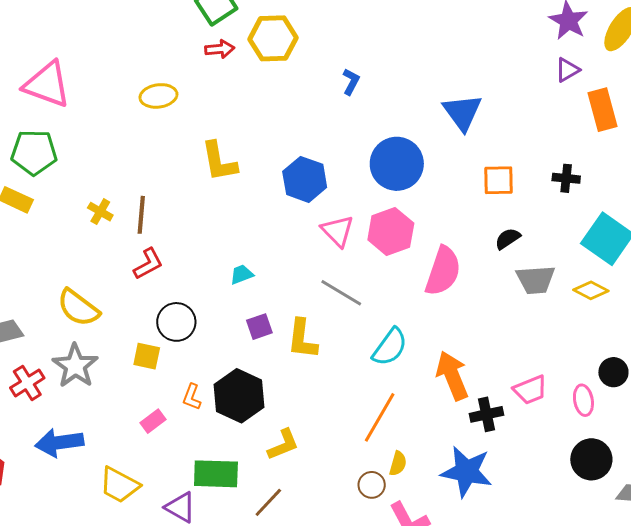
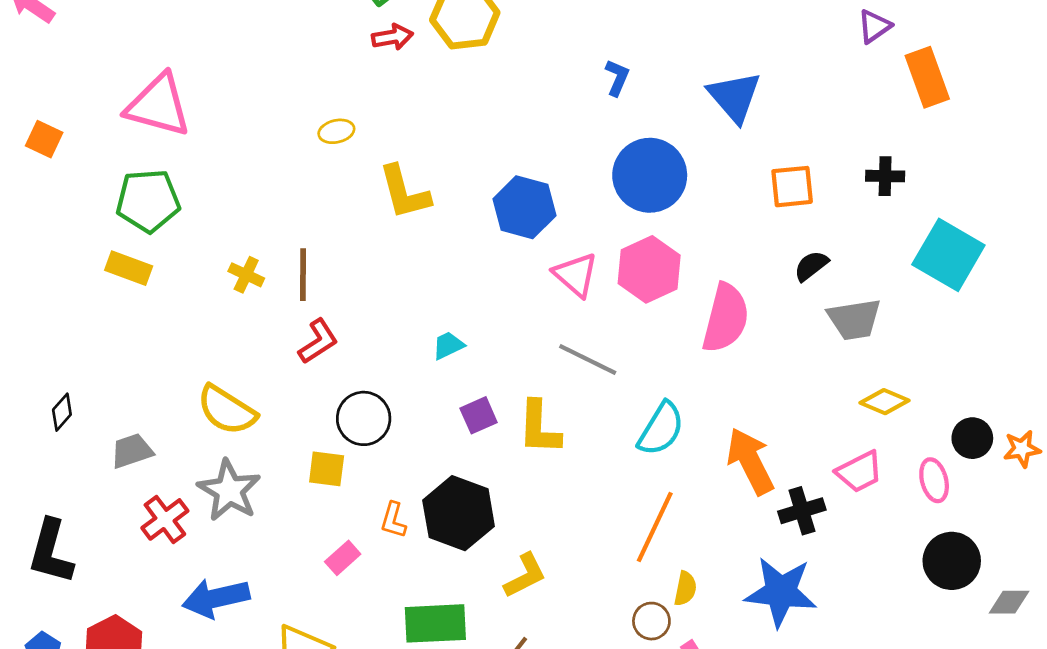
blue L-shape: (351, 82) -> (617, 78), moved
yellow ellipse: (158, 96) -> (336, 131), moved, size x0.7
yellow diamond: (591, 290) -> (884, 402), moved

